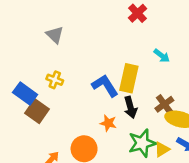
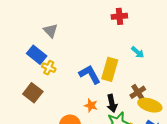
red cross: (138, 13) -> (119, 16), turned 35
blue rectangle: (25, 94) -> (37, 55), moved
black arrow: (130, 107) -> (112, 103), moved

